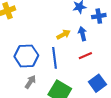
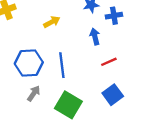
yellow arrow: (64, 34) -> (52, 22), moved
red line: (85, 56) -> (109, 62), moved

